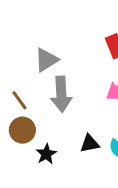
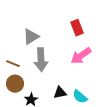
brown line: (19, 100) -> (13, 64), turned -32

